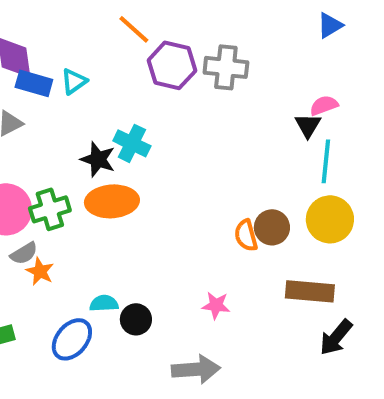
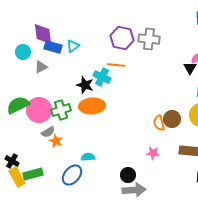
orange line: (134, 29) -> (116, 65), moved, turned -36
pink star: (216, 305) -> (153, 153), moved
black circle: (136, 319) -> (128, 175), moved

